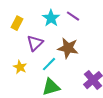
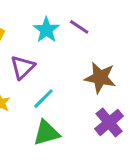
brown star: (68, 48) -> (100, 78), moved

